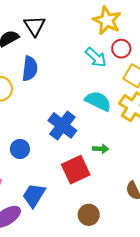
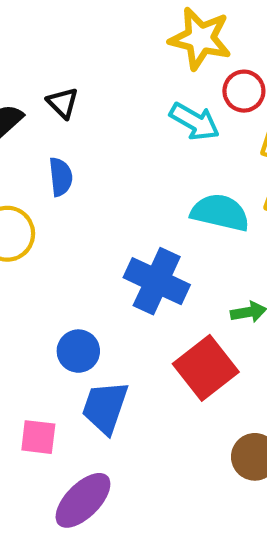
black triangle: (35, 26) -> (63, 103), moved, size x0.7
blue semicircle: (30, 69) -> (61, 177), size x0.7
blue trapezoid: (34, 195) -> (105, 407), moved

